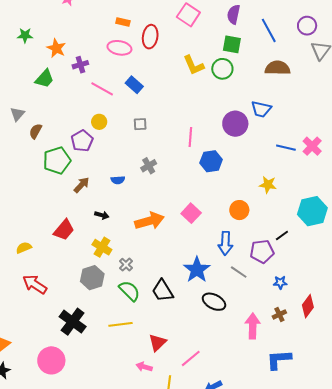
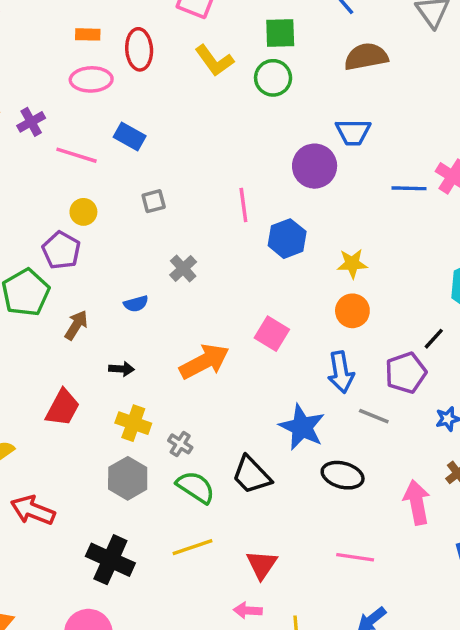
yellow L-shape: (194, 65) -> (214, 61), moved
yellow star: (268, 185) -> (352, 264), moved
pink line: (191, 358) -> (355, 557), moved, turned 60

